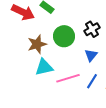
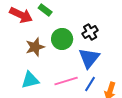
blue triangle: (91, 55) -> (89, 58), size x1.6
cyan triangle: (44, 67) -> (30, 80), moved

